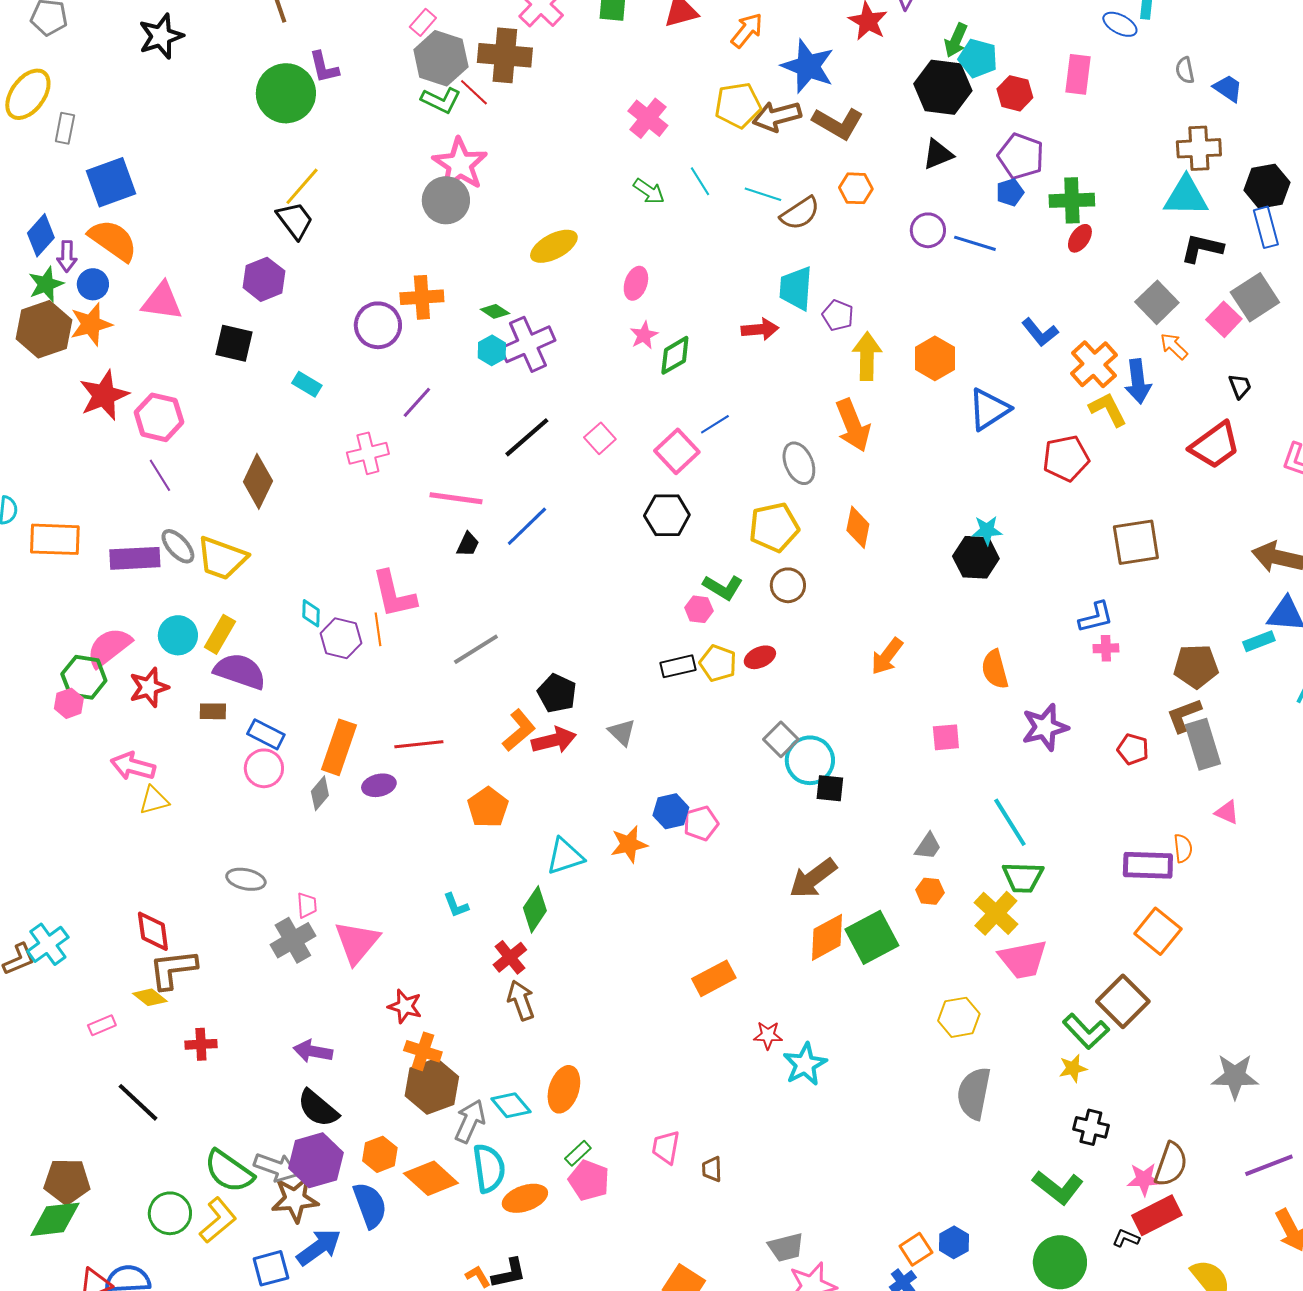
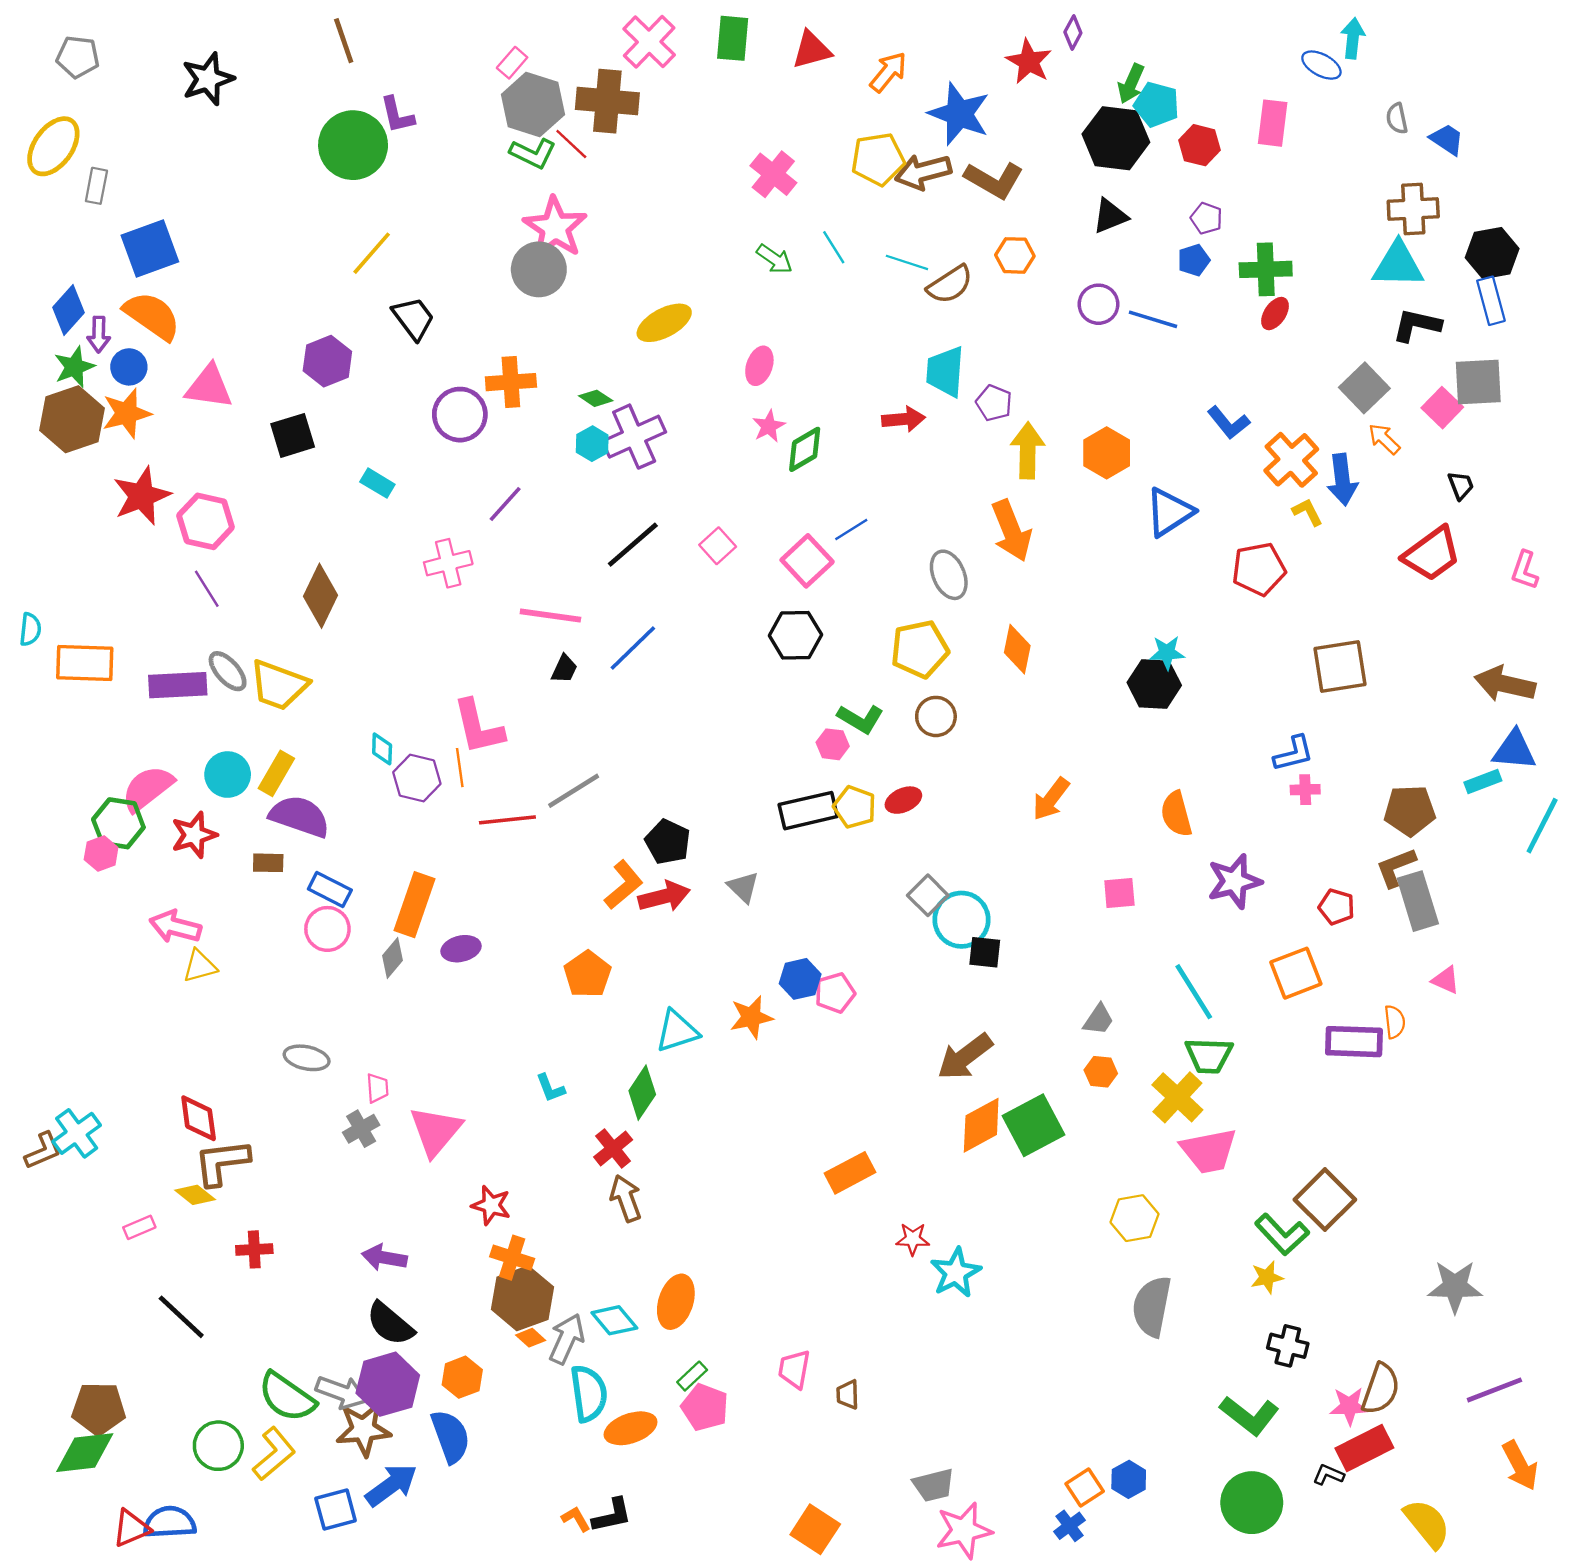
purple pentagon: (1021, 156) -> (1206, 218), size x0.6
black trapezoid: (295, 220) -> (413, 318), moved
gray square: (1255, 297) -> (1478, 382), turned 30
black square: (234, 343) -> (293, 435), turned -30
yellow L-shape: (1108, 409) -> (1308, 512), size x0.7
black rectangle: (678, 666) -> (808, 811), size x1.4
red line: (419, 744) -> (507, 820), moved
orange square: (1158, 931) -> (1296, 973), moved, turned 30
gray cross: (293, 940) -> (361, 1129), size x0.7
orange diamond: (431, 1178) -> (531, 1338), moved, size x0.5

